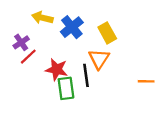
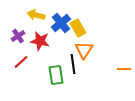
yellow rectangle: (107, 33) -> (78, 28), moved
red line: (28, 57) -> (21, 62), moved
red star: (57, 70) -> (40, 41), moved

